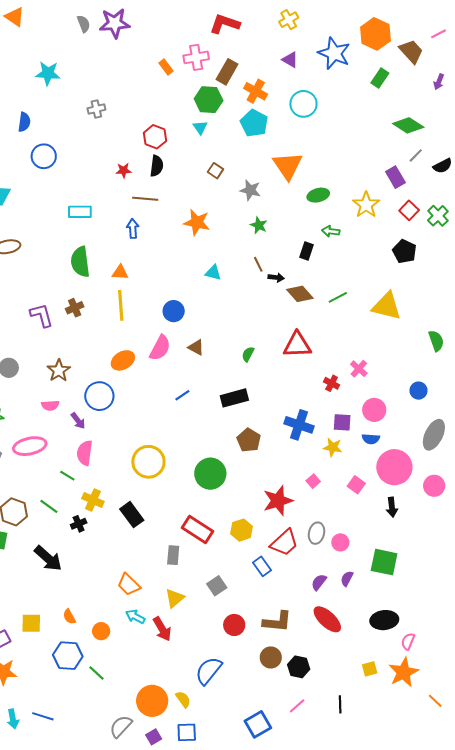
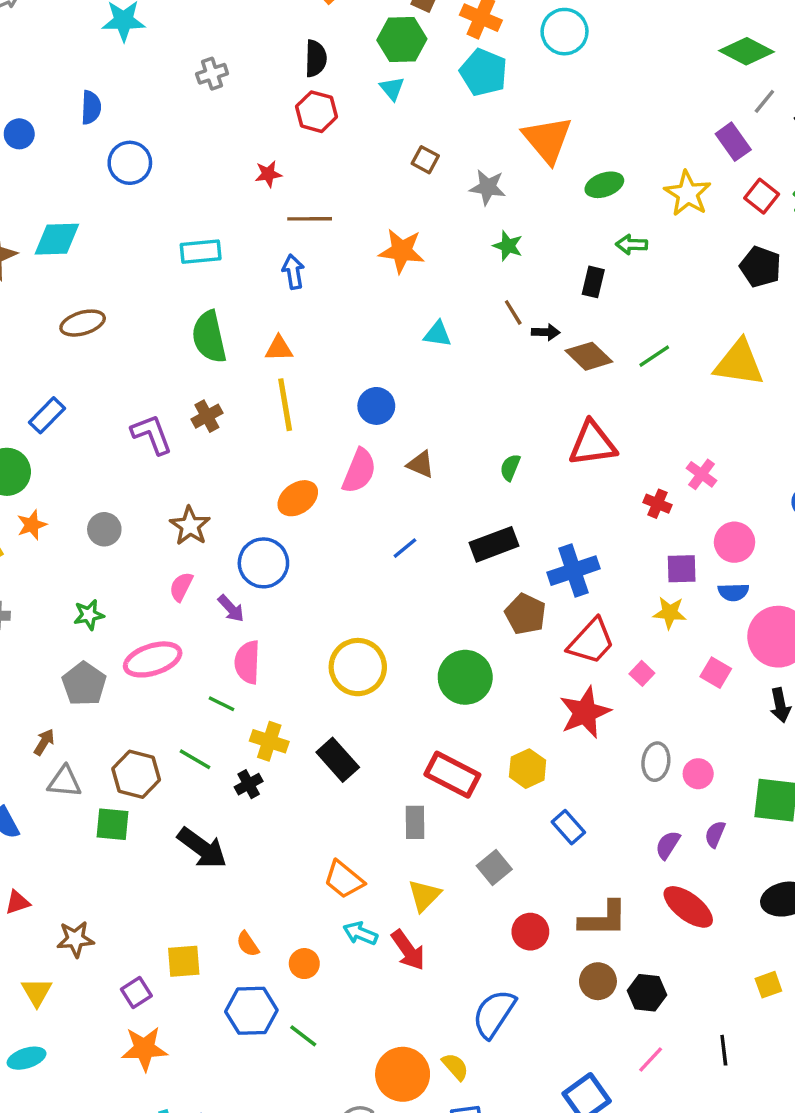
black semicircle: (157, 166) -> (316, 58), moved
pink semicircle: (50, 405) -> (181, 587), turned 126
blue cross: (299, 425) -> (573, 571), moved, turned -32
red trapezoid: (284, 543) -> (591, 641), moved

